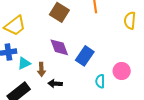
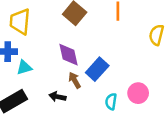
yellow trapezoid: (15, 26) -> (20, 22), turned 125
brown arrow: (41, 69) -> (75, 80), moved, turned 144

